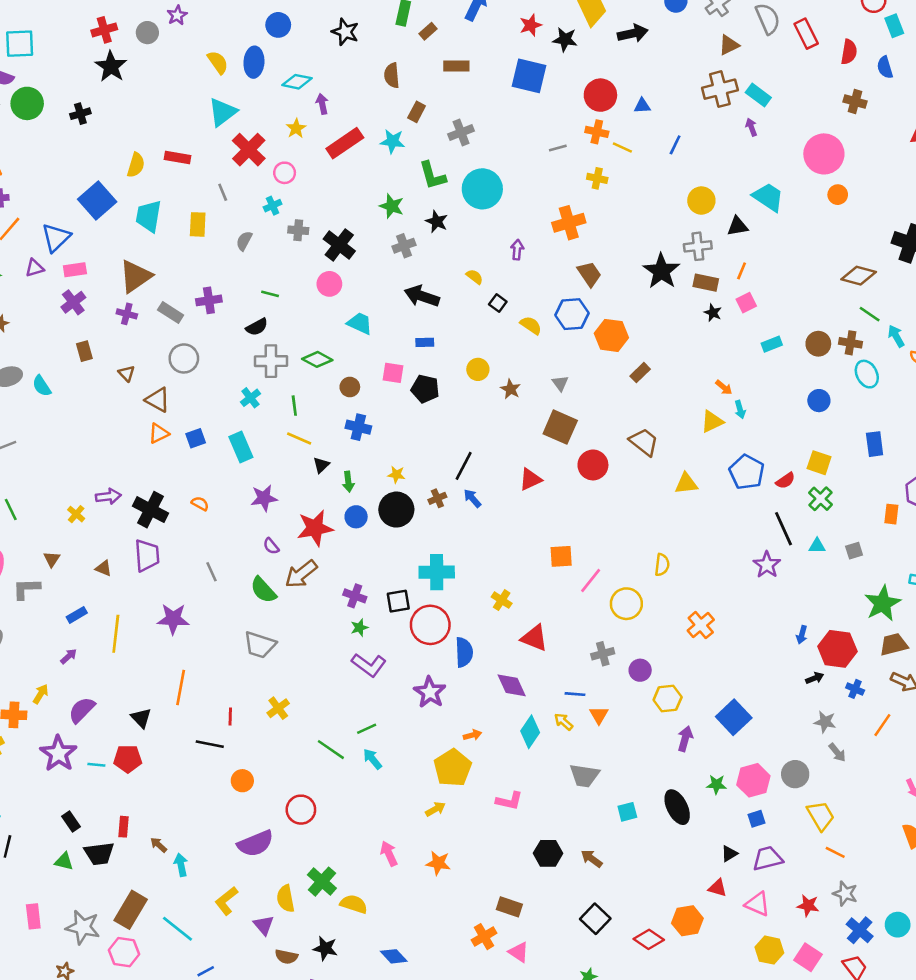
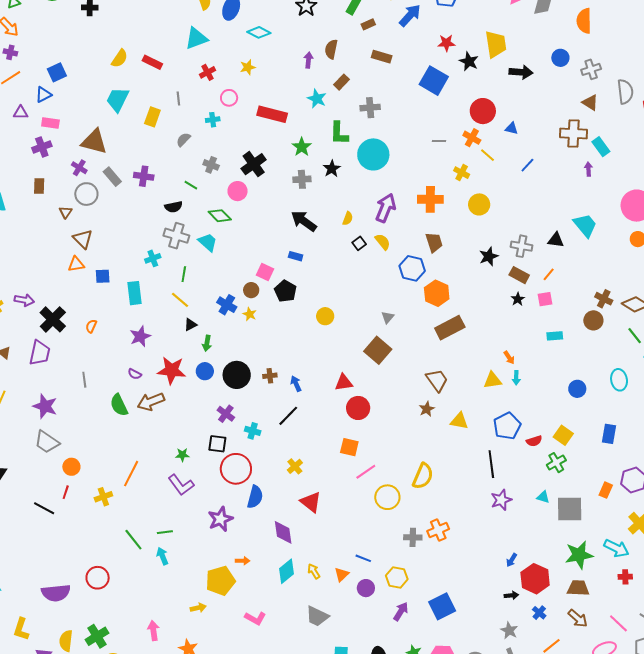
brown triangle: (729, 45) -> (590, 103), turned 42
purple arrow: (322, 104) -> (308, 60), moved
red rectangle: (345, 143) -> (272, 114), moved, turned 32
red cross: (249, 150) -> (208, 72), size x0.6
blue square: (97, 200) -> (57, 72), moved, size x0.7
yellow circle: (701, 201) -> (479, 204), moved
gray cross: (298, 230) -> (211, 165), moved
blue triangle: (56, 238) -> (44, 95), size x0.7
purple arrow: (517, 250) -> (386, 208), size x1.8
black star: (661, 271) -> (489, 256), size x0.7
brown triangle: (135, 276) -> (94, 142), turned 32
yellow semicircle: (475, 277) -> (348, 218), turned 56
cyan trapezoid: (360, 323) -> (208, 242), moved
yellow semicircle: (531, 325) -> (383, 242), moved
brown cross: (851, 343) -> (604, 299), moved
brown circle: (818, 344) -> (593, 320), moved
gray circle: (184, 358) -> (86, 194), moved
green diamond: (317, 359) -> (220, 216), moved
yellow circle: (478, 369) -> (325, 316), moved
brown rectangle: (640, 373) -> (450, 328), size x1.8
brown circle: (350, 387) -> (251, 290), moved
brown star: (511, 389) -> (427, 409), moved
red circle: (593, 465) -> (358, 408), moved
black line: (464, 466) -> (288, 416), moved
yellow star: (396, 475) -> (250, 314), moved
purple star: (264, 498) -> (140, 336), turned -30
orange semicircle: (200, 504) -> (91, 326), turned -112
black line: (784, 529) -> (491, 464), moved
purple semicircle: (271, 546) -> (135, 374), turned -40
gray square: (854, 551) -> (570, 509), size x2.0
yellow semicircle: (662, 565) -> (423, 476), size x1.5
cyan cross: (437, 572) -> (253, 431), size x0.6
purple cross: (355, 596) -> (226, 414), moved
gray trapezoid: (260, 645) -> (47, 442), moved
gray cross: (603, 654) -> (413, 537), moved
purple circle: (640, 670) -> (366, 588), moved
orange line: (181, 688) -> (131, 474), moved
blue line: (575, 694) -> (363, 558), moved
orange circle: (242, 781) -> (71, 467), moved
yellow L-shape: (226, 901) -> (21, 629), turned -50

